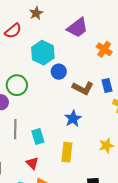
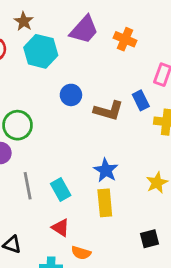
orange cross: (104, 49) -> (125, 39), moved
cyan hexagon: (43, 53) -> (41, 51), moved
blue star: (73, 119) -> (106, 170), moved

